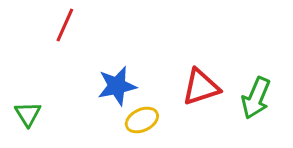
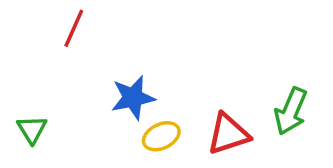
red triangle: (201, 87) -> (228, 134), moved

